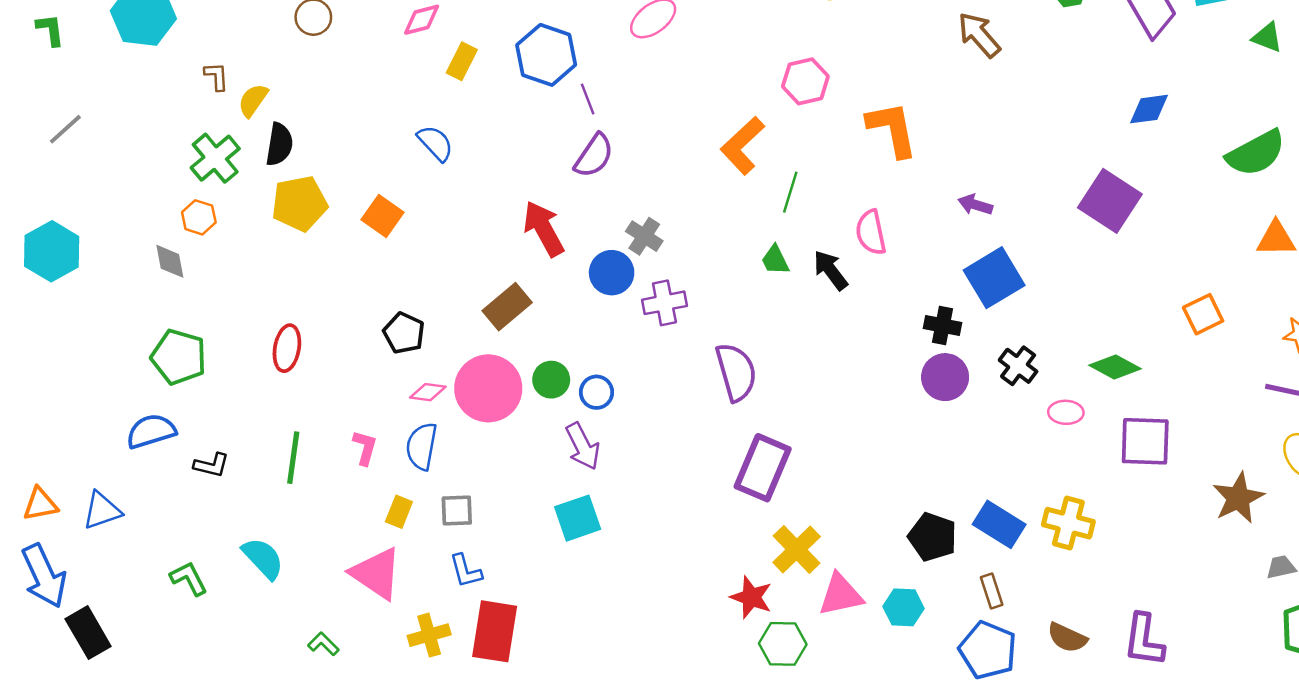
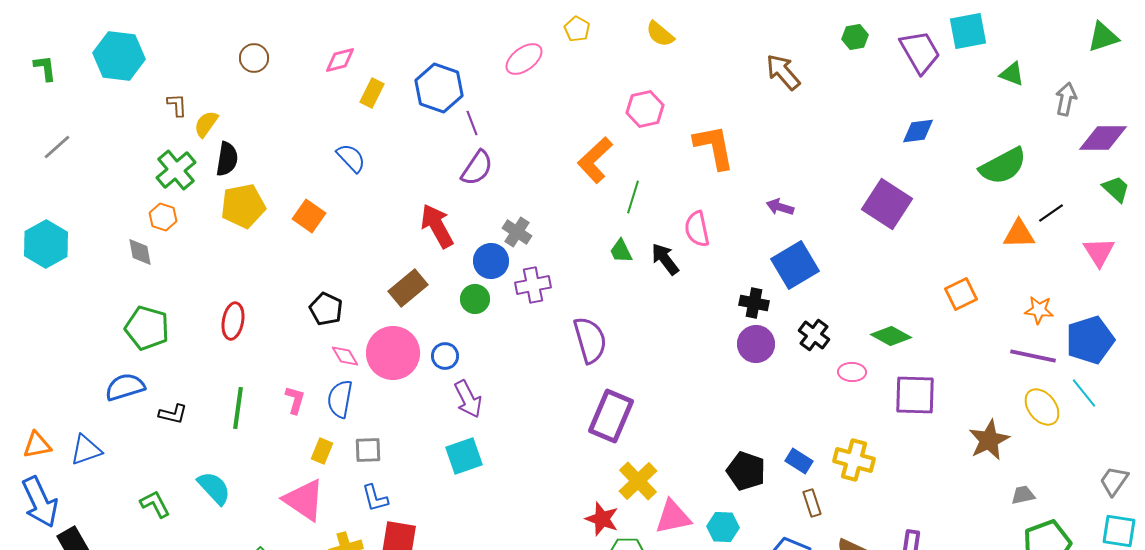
green circle: (551, 380) -> (475, 299), moved
pink diamond: (428, 392) -> (345, 356), turned 52
blue circle: (596, 392) -> (445, 356), moved
blue rectangle: (999, 524) -> (799, 461), size x0.7
brown rectangle: (992, 591) -> (812, 503), moved

